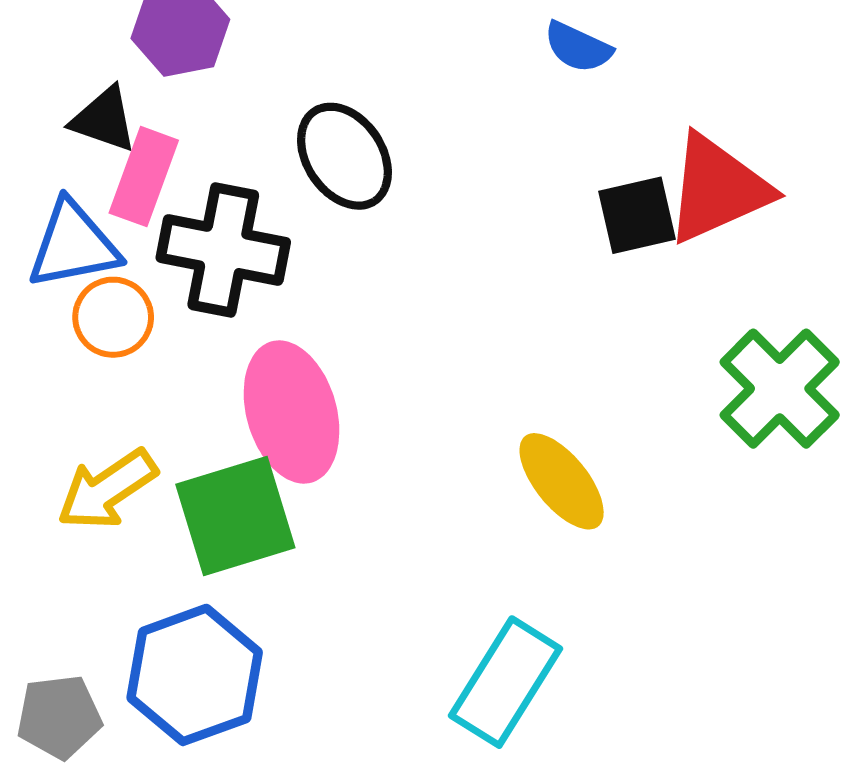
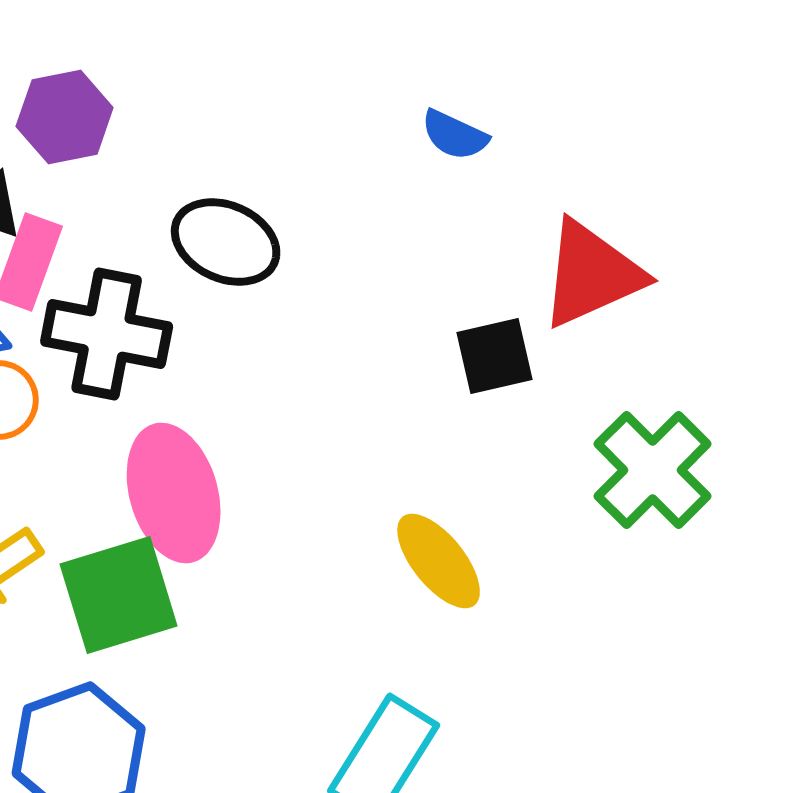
black ellipse: (344, 156) -> (226, 242), turned -32
black square: (637, 215) -> (495, 356), moved

